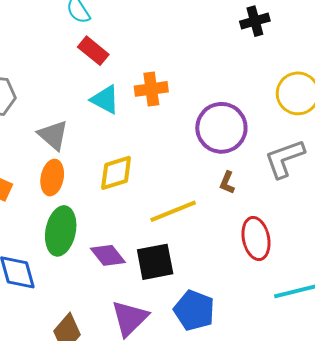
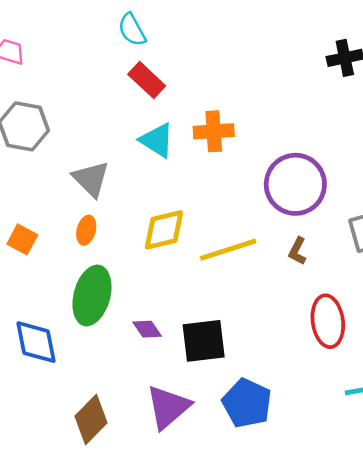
orange ellipse: (52, 178) -> (86, 230), size x0.7
yellow line: (173, 211) -> (228, 250), moved
purple diamond: (108, 255) -> (147, 329), size x0.7

